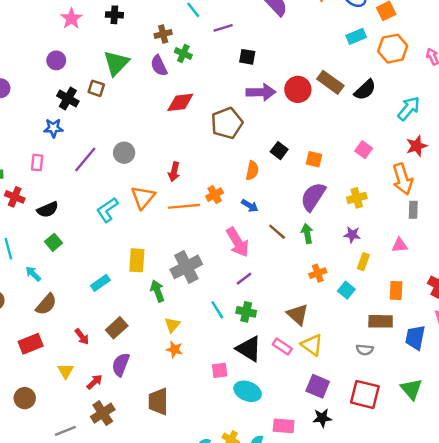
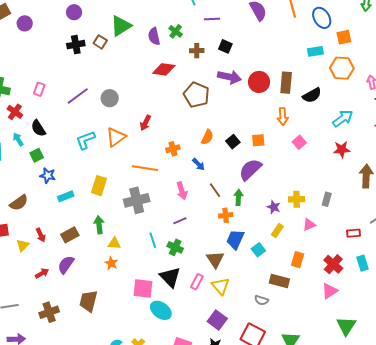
brown cross: (163, 34) -> (197, 51), moved
brown rectangle: (330, 82) -> (286, 83), turned 45
black cross: (68, 99) -> (76, 45), turned 36
brown pentagon: (227, 123) -> (196, 95), turned 30
blue star: (53, 128) -> (48, 175), moved
black square: (279, 151) -> (233, 142), moved
orange square: (314, 159) -> (258, 140), turned -32
orange arrow: (403, 179) -> (283, 116), moved, size x0.7
yellow cross: (357, 198) -> (297, 199), moved
orange line: (184, 206) -> (145, 168), moved
black semicircle: (48, 210) -> (38, 128), turned 66
pink arrow: (238, 242) -> (182, 191), size x0.7
pink triangle: (400, 245) -> (309, 225), turned -32
orange cross: (318, 273) -> (226, 215), moved
cyan arrow: (33, 274) -> (18, 139), moved
green arrow: (157, 291) -> (99, 225), moved
yellow triangle: (172, 325) -> (114, 243), turned 40
blue trapezoid: (415, 338) -> (235, 239), moved
pink rectangle: (282, 347) -> (197, 282), turned 70
pink square: (220, 370) -> (143, 288), size x1.5
yellow triangle: (66, 371) -> (23, 245), moved
brown cross: (103, 413) -> (49, 312), moved

